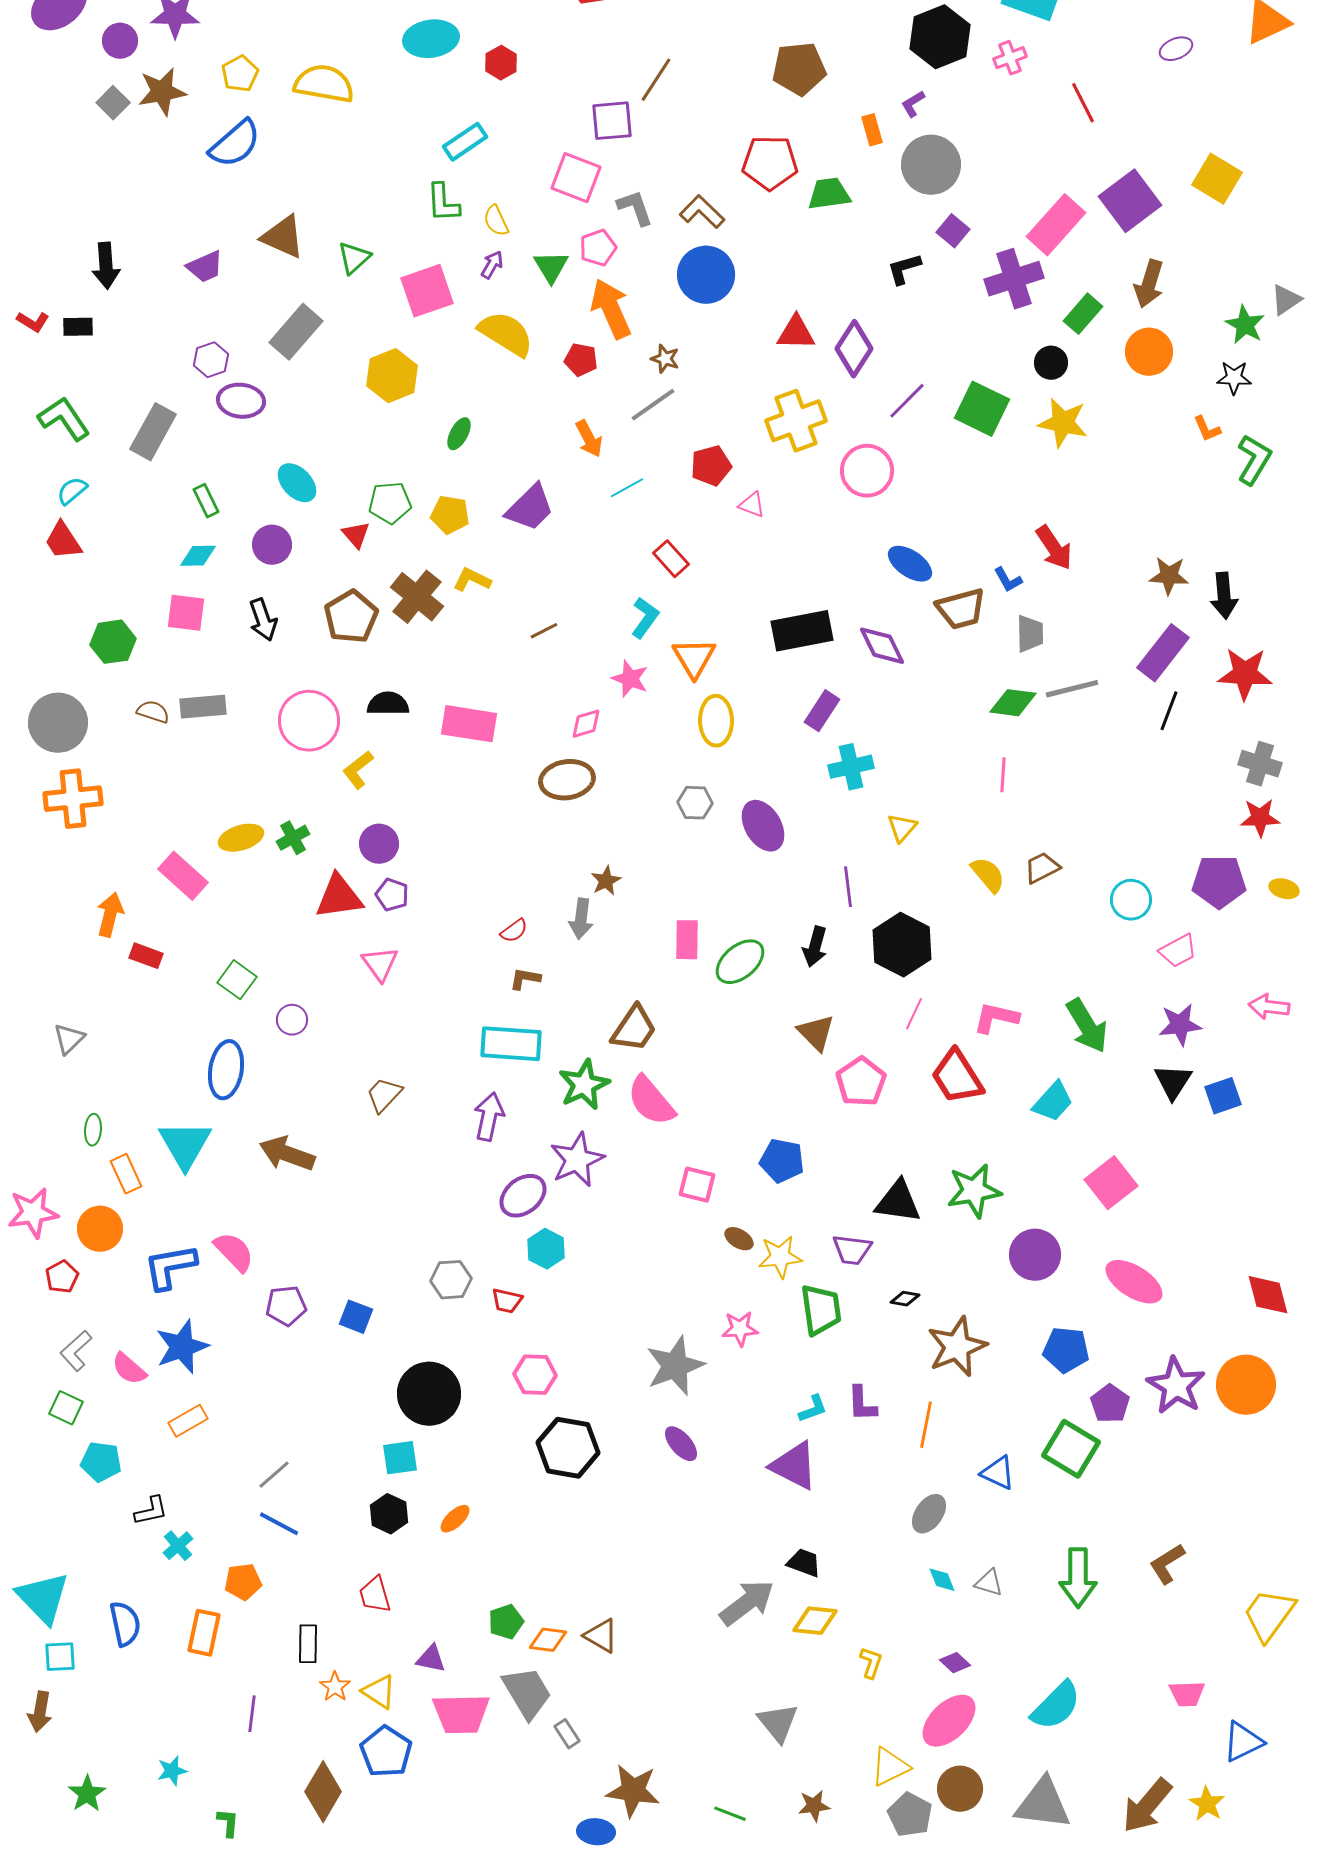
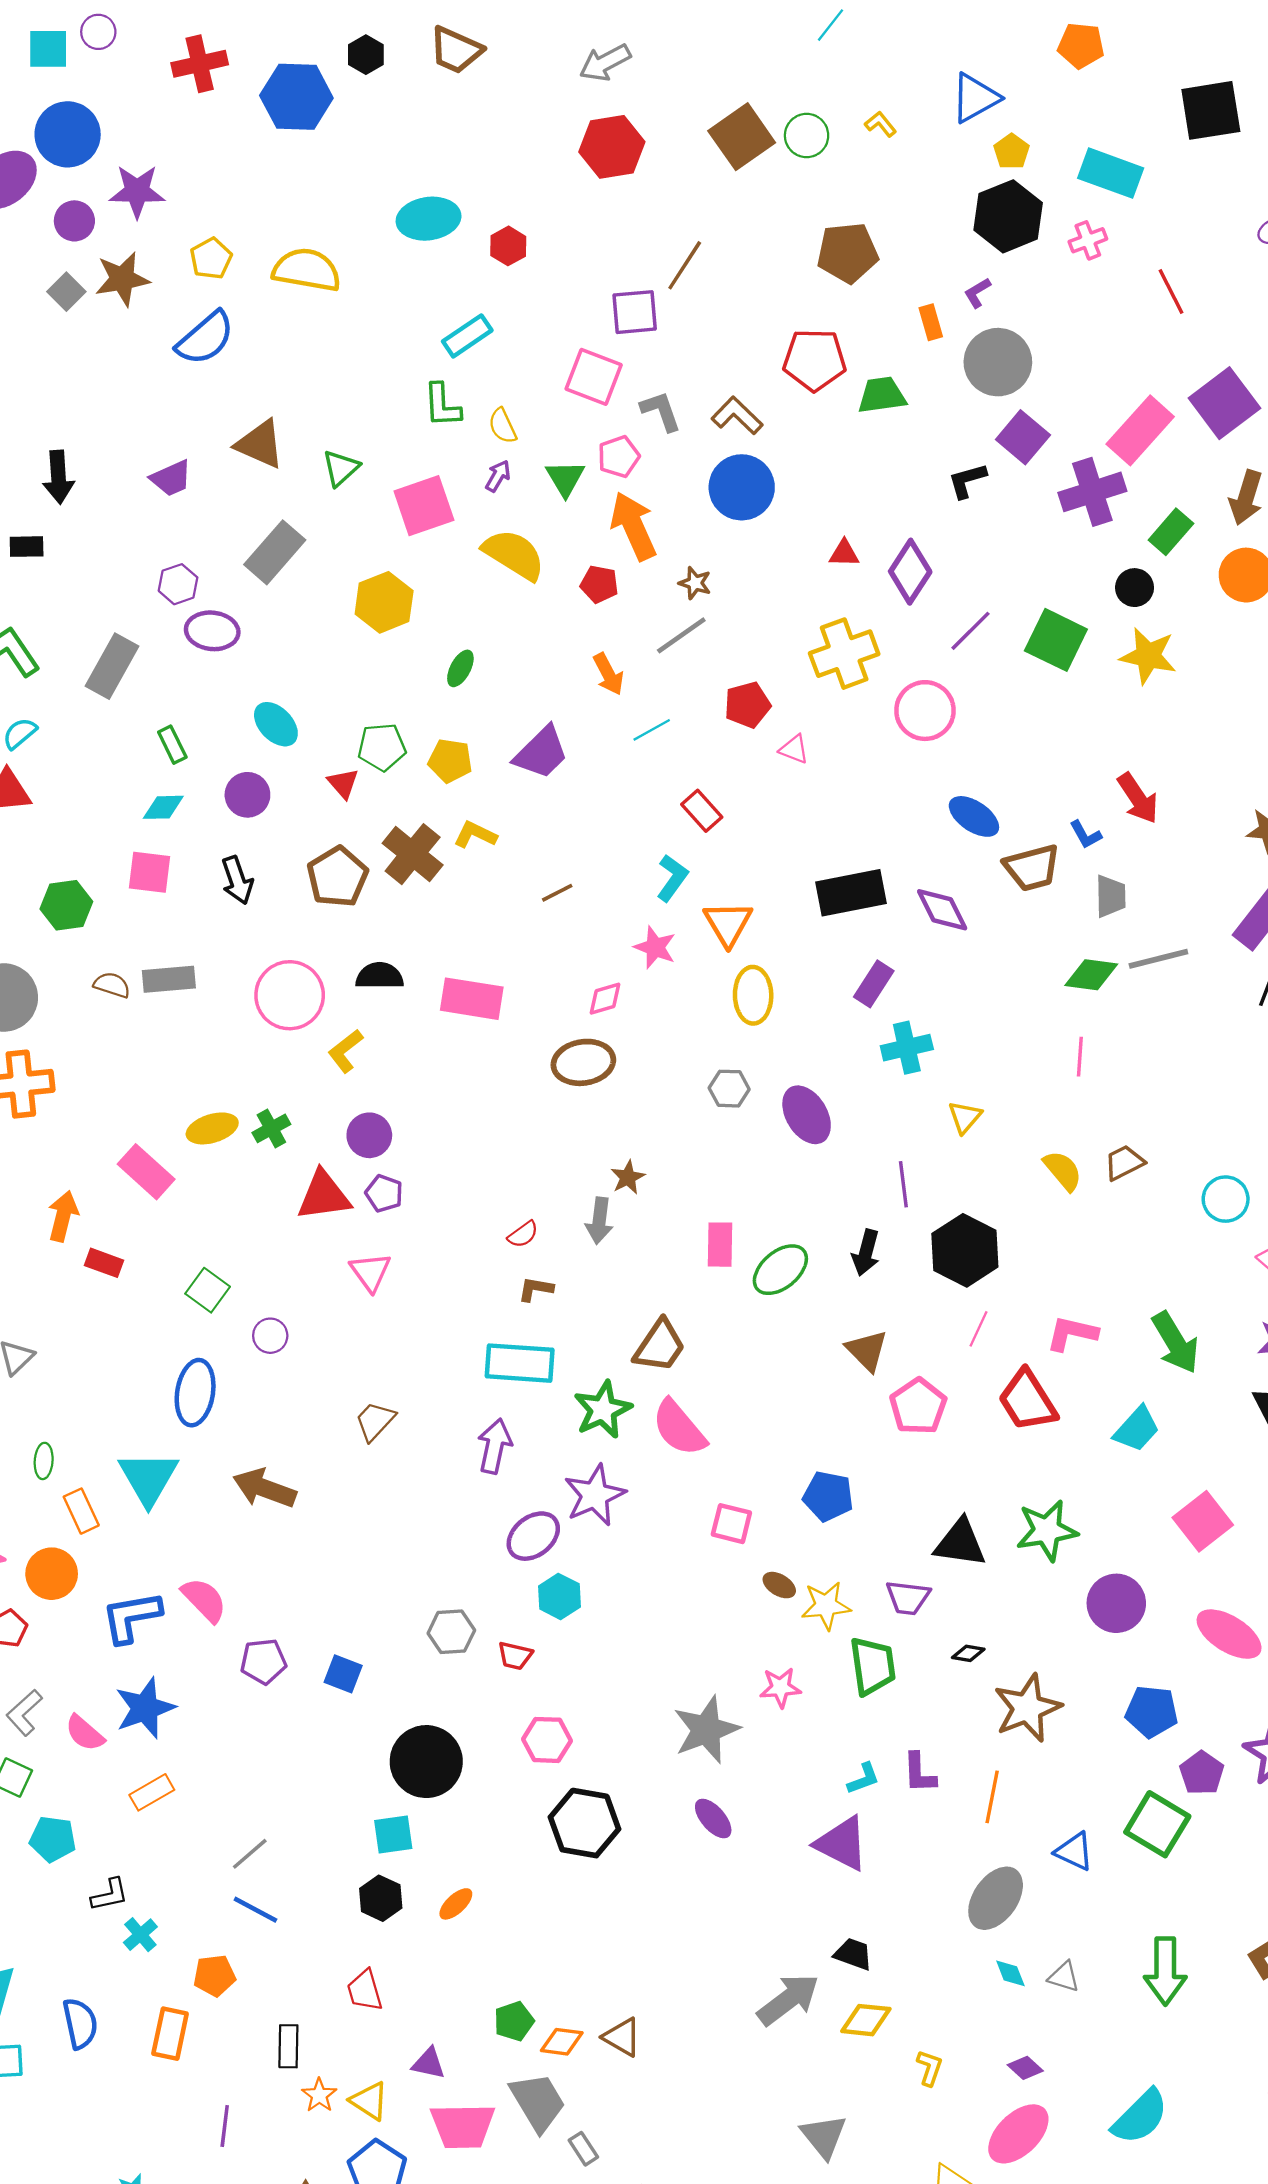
purple square: (953, 231) -> (1023, 437), size x1.4
red triangle: (796, 333) -> (844, 553), size x0.7
gray ellipse: (929, 1514) -> (996, 1898), size x1.4

